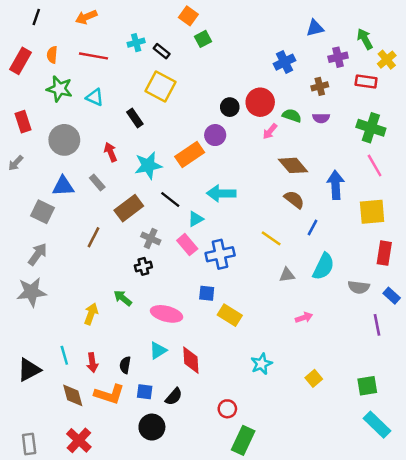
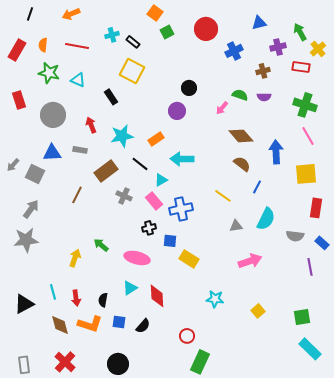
red circle: (260, 102) -> (206, 29), moved
orange rectangle: (190, 155) -> (156, 139), moved, size x0.7
gray arrow: (16, 163) -> (13, 165), moved
gray rectangle: (97, 182) -> (80, 150), turned -40
black cross: (143, 266) -> (149, 228), moved
pink arrow: (304, 318) -> (250, 261), size x1.6
cyan star: (261, 364) -> (215, 299), turned 30
black circle: (152, 427) -> (118, 364), moved

